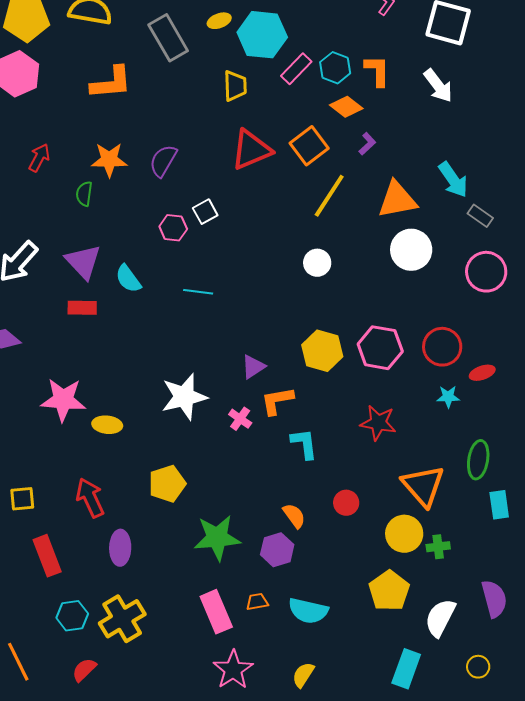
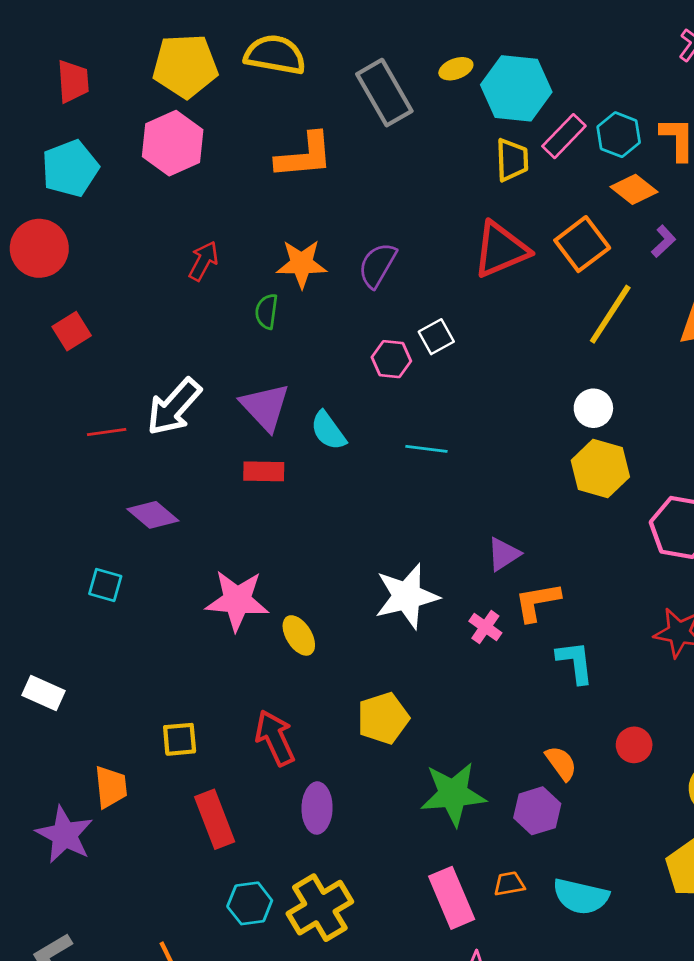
yellow trapezoid: (235, 86) -> (512, 160), moved
yellow hexagon: (322, 351) -> (600, 469), moved
yellow ellipse: (107, 425) -> (299, 635), turned 52

